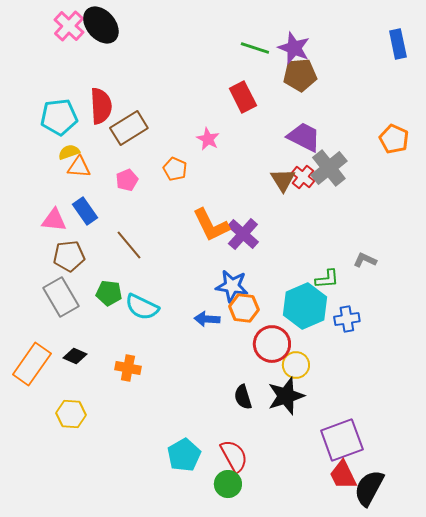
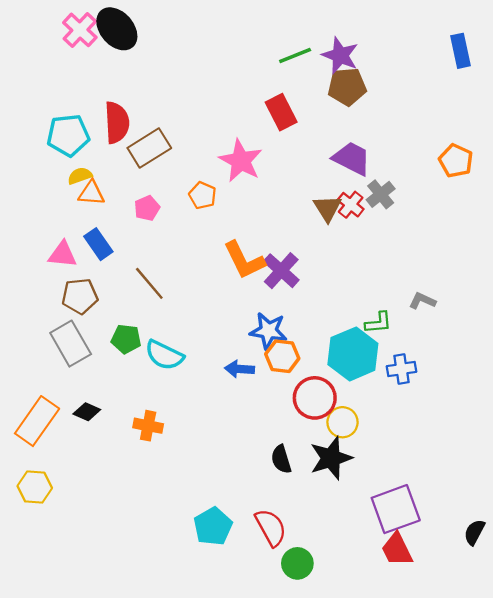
green line: (255, 48) -> (295, 55), turned -40
pink star: (208, 139) -> (241, 161), size x1.6
gray cross: (329, 168) -> (381, 194), size x0.7
yellow hexagon: (71, 414) -> (35, 487), moved
green circle: (228, 484) -> (297, 563), moved
black semicircle: (369, 488) -> (474, 532), moved, size x0.6

